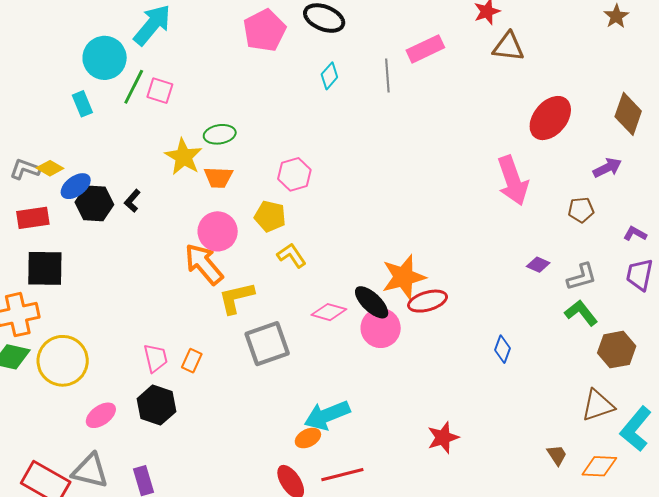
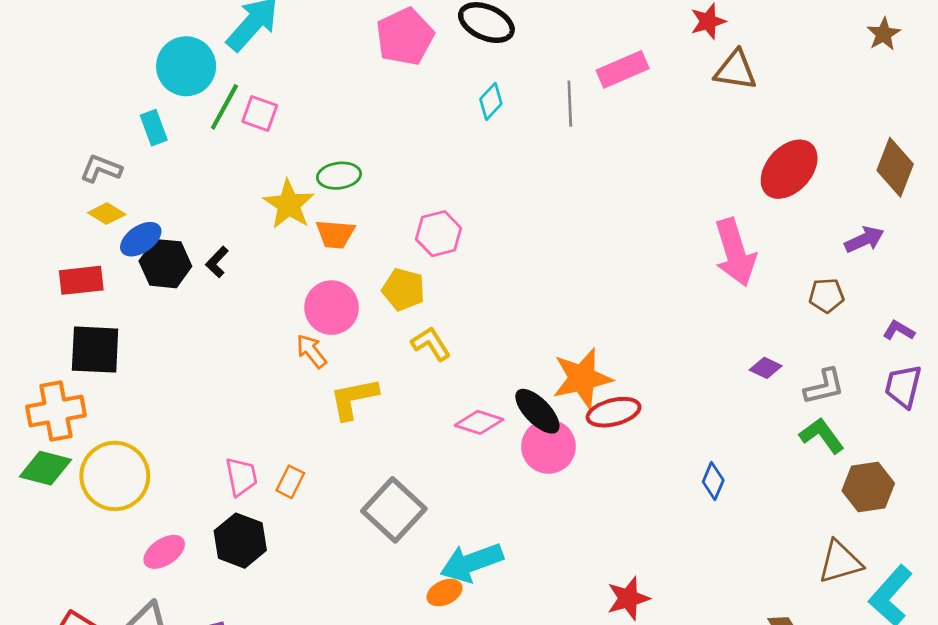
gray L-shape: (25, 169) -> (101, 169), moved
orange arrow: (204, 264) -> (311, 351), size x0.6
gray square: (267, 344) -> (394, 510), moved, turned -30

